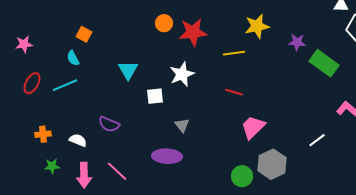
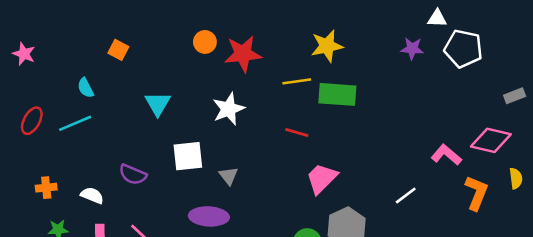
orange square: (84, 34) -> (118, 50), moved
purple star: (297, 42) -> (412, 49), moved
pink star: (24, 44) -> (24, 54), moved, turned 30
green rectangle: (324, 63) -> (337, 94), moved, turned -32
white square: (155, 96) -> (188, 156), moved, size x1.4

